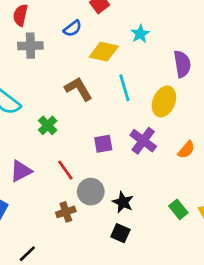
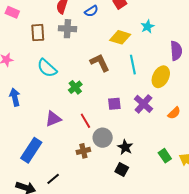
blue semicircle: (73, 28) -> (91, 11), moved

